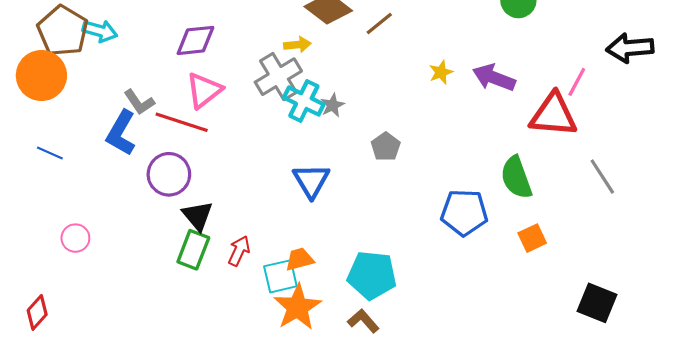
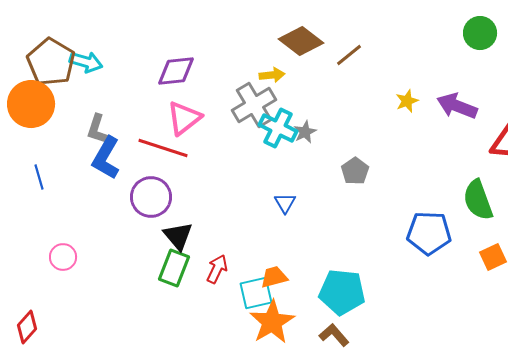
gray L-shape: (139, 102) -> (97, 129), moved, turned 52
blue line: (50, 153) -> (39, 177), turned 50
blue triangle: (311, 181) -> (285, 203), size x0.6

